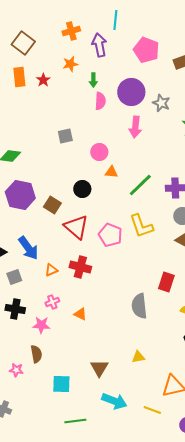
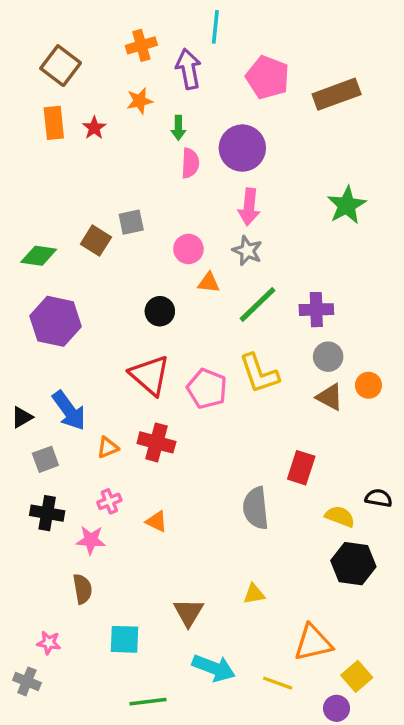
gray star: (161, 103) -> (247, 251), moved
brown square: (52, 205) -> (96, 241), moved
pink star: (16, 370) -> (49, 643), moved

